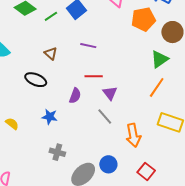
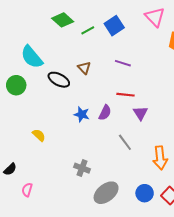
black ellipse: (36, 80) -> (59, 80), moved
gray line: (105, 116) -> (125, 142), moved
blue star: (50, 117) -> (82, 114), moved
blue circle: (108, 164) -> (145, 193), moved

